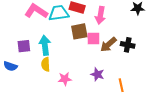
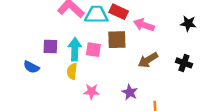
pink arrow: (100, 15) -> (144, 25), turned 90
pink square: (93, 39) -> (93, 50), moved
black cross: (128, 45) -> (184, 63), moved

